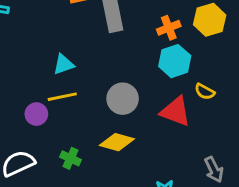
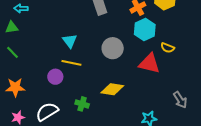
cyan triangle: (63, 64) -> (70, 41), turned -42
yellow line: (62, 97) -> (71, 63), turned 30
gray circle: (123, 99) -> (113, 48), moved

